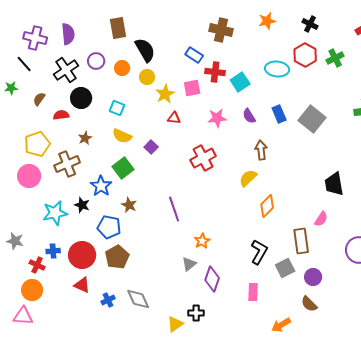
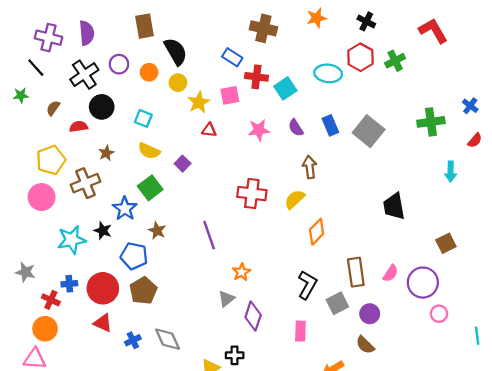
red cross: (203, 158) -> (252, 194), moved, turned 35
pink semicircle: (321, 219) -> (390, 273), moved

